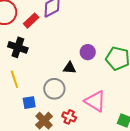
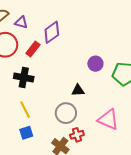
purple circle: (88, 52) -> (95, 64), moved
blue square: (29, 103) -> (26, 133), moved
red cross: (69, 117) -> (77, 135), moved, turned -32

